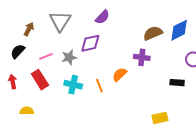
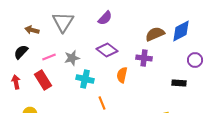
brown arrow: (29, 29) -> (32, 30), turned -104
purple diamond: (90, 43) -> (107, 50), moved, turned 50
orange semicircle: (120, 75) -> (122, 75), turned -35
cyan cross: (73, 85) -> (85, 79), moved
orange line: (99, 86) -> (102, 103), moved

